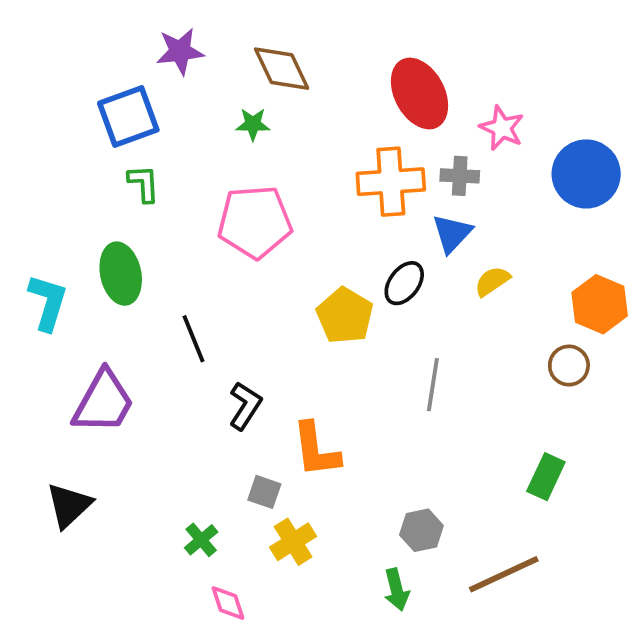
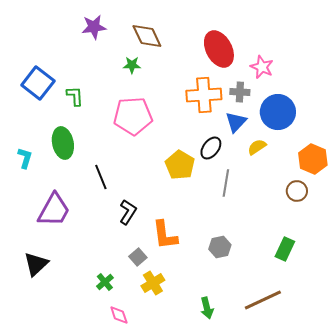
blue square: (128, 116) -> (38, 83), moved, turned -32
blue circle: (586, 174) -> (278, 112), moved
cyan L-shape: (48, 302) -> (25, 158), size x0.7
gray line: (433, 385) -> (226, 183), moved
gray square: (264, 492) -> (138, 257), turned 30
gray hexagon: (421, 530) -> (220, 247), moved

